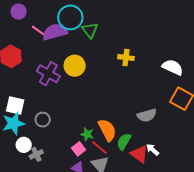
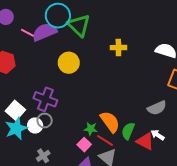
green triangle: (90, 30) -> (79, 25), size x1.4
purple cross: (48, 74) -> (45, 99), moved
white square: (15, 106) -> (15, 110), turned 36
gray semicircle: (147, 115) -> (157, 108), moved
white circle: (24, 145) -> (35, 126), moved

